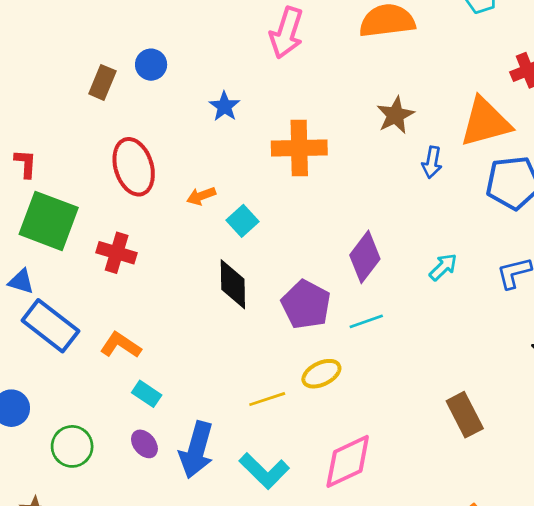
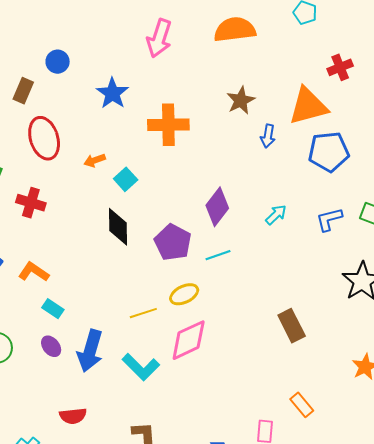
brown rectangle: (102, 82) -> (23, 91), moved
blue star: (224, 106) -> (112, 93), size x1.4
pink diamond: (348, 461) -> (189, 340), moved

